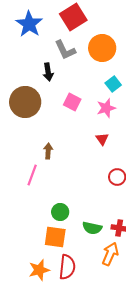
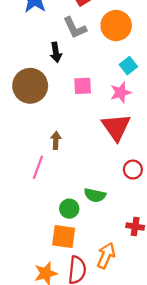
pink square: (72, 102) -> (83, 86), turned -30
red triangle: (102, 139) -> (116, 127), size x2.0
green semicircle: (92, 228) -> (95, 195), moved
orange arrow: (110, 254) -> (106, 256), moved

